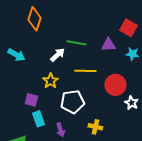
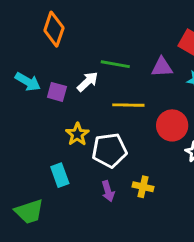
yellow star: (50, 81) -> (77, 134), moved
purple square: (31, 100) -> (57, 92), moved
purple arrow: (60, 130) -> (108, 191), moved

